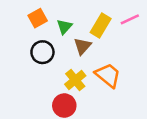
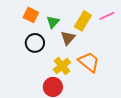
orange square: (38, 18) -> (31, 15), turned -35

